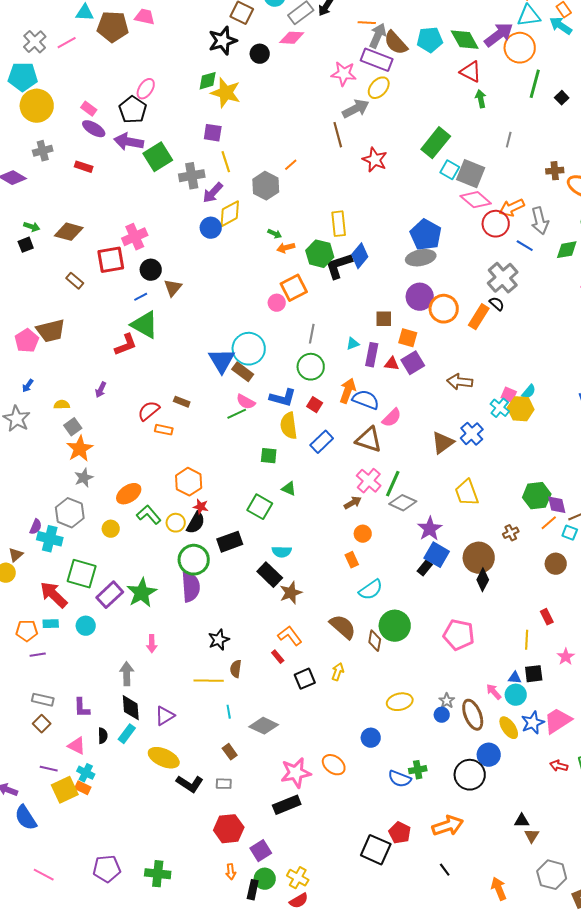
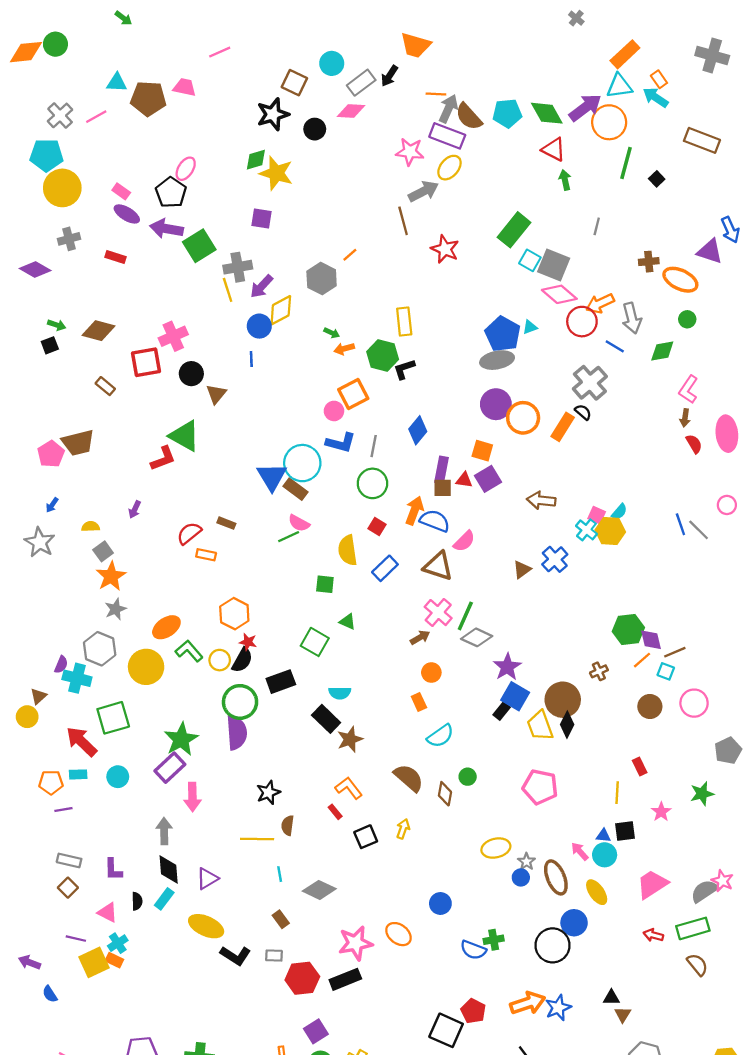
yellow line: (226, 162) -> (228, 290), moved
blue diamond: (360, 256) -> (418, 430), moved
black L-shape: (339, 266) -> (404, 369), size x0.7
blue line: (141, 297) -> (251, 359), moved, turned -64
brown square: (384, 319) -> (443, 488), moved
cyan triangle: (353, 344) -> (530, 327), moved
blue L-shape: (283, 398) -> (341, 443), moved
brown triangle: (443, 443) -> (522, 569), size x0.7
yellow trapezoid: (467, 493) -> (540, 726), moved
yellow circle: (111, 529) -> (146, 667), size x1.8
green square: (82, 574) -> (113, 718), turned -32
purple rectangle: (110, 595) -> (170, 768), moved
green circle: (395, 626) -> (468, 777), size x0.5
pink arrow: (152, 644) -> (192, 797), size x1.4
yellow ellipse: (400, 702) -> (496, 848), moved
blue star: (533, 723) -> (558, 1008), moved
cyan cross: (86, 773) -> (118, 943), turned 30
blue semicircle: (26, 818) -> (50, 994), size x0.6
red hexagon: (229, 829) -> (302, 978), moved

